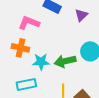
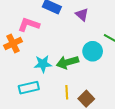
purple triangle: (81, 15) -> (82, 15), turned -32
orange cross: (20, 48) -> (13, 44), moved, turned -36

